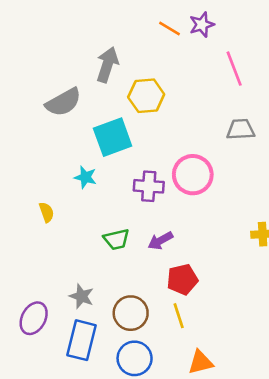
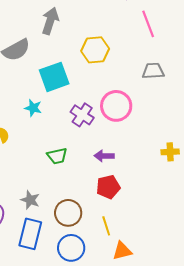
yellow hexagon: (146, 96) -> (95, 50), moved
purple cross: (149, 186) -> (82, 115), turned 30
purple arrow: (160, 241) -> (104, 156), moved, turned 30
yellow line: (179, 316) -> (106, 226), moved

